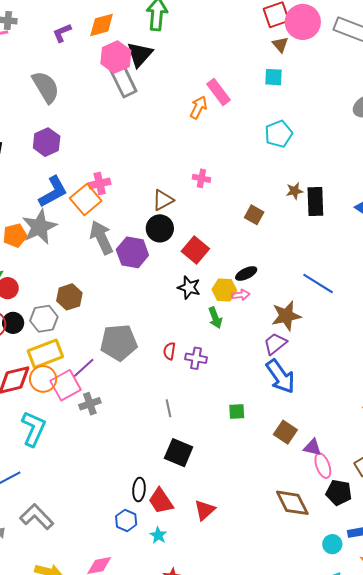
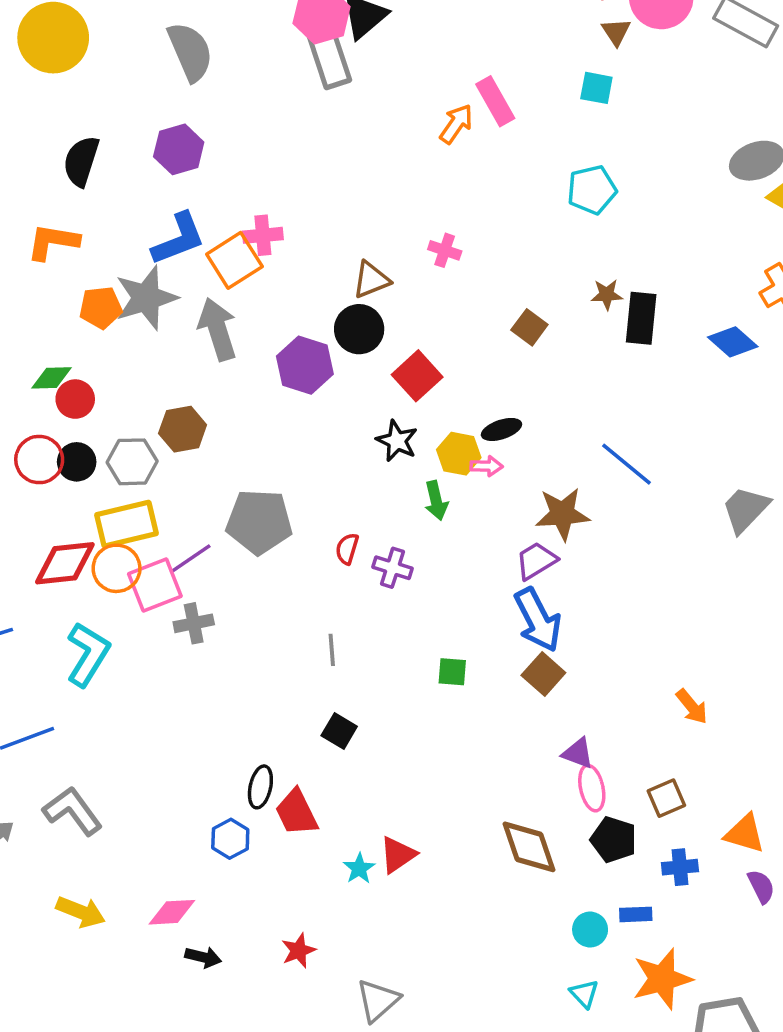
gray arrow: (101, 238) -> (218, 329), moved
brown square: (285, 432) -> (543, 674), moved
black square: (179, 453) -> (339, 731), size x0.7
red triangle: (205, 510) -> (398, 855), moved
cyan star: (158, 535) -> (359, 868), moved

